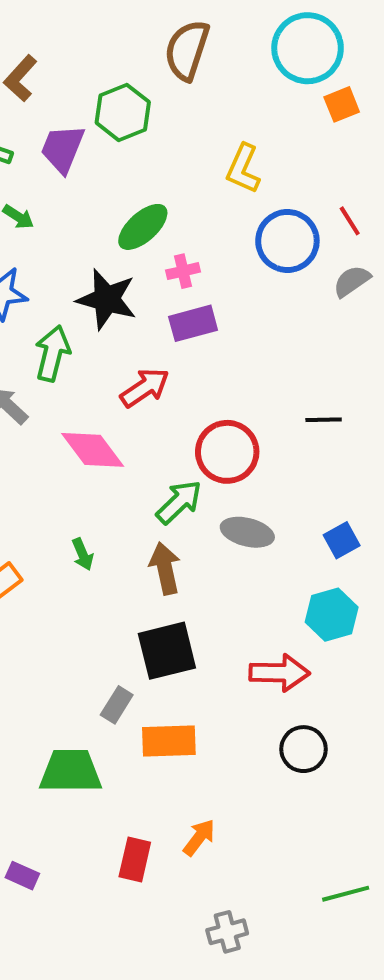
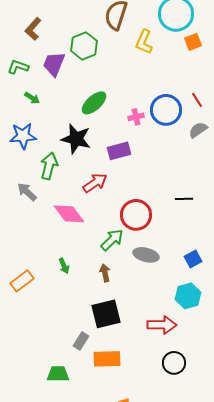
yellow L-shape: (243, 169) -> (144, 42), moved
pink cross: (183, 271) -> (136, 117), moved
brown arrow: (165, 568) -> (105, 273), size x0.7
green trapezoid: (71, 771) -> (58, 374), size x0.7

